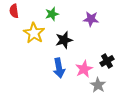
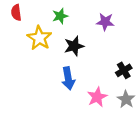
pink star: (84, 69) -> (97, 97), moved
gray star: (98, 85) -> (126, 99), moved

